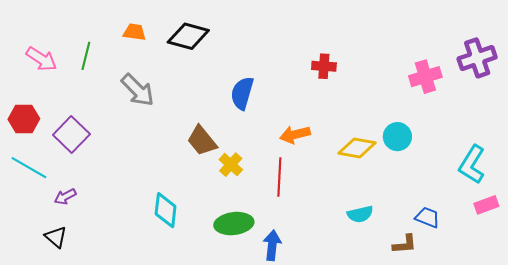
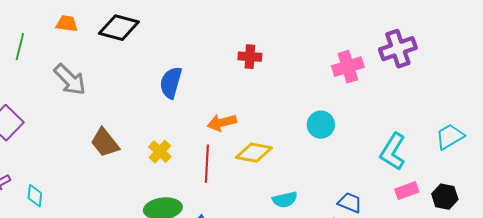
brown trapezoid: (202, 141) -> (105, 143), moved
yellow diamond: (357, 148) -> (254, 153), moved
cyan diamond: (166, 210) -> (35, 196), moved, size x0.7

